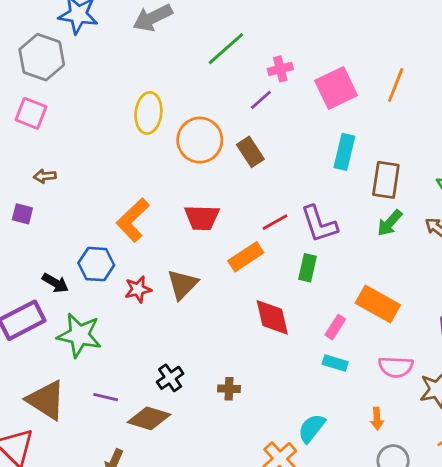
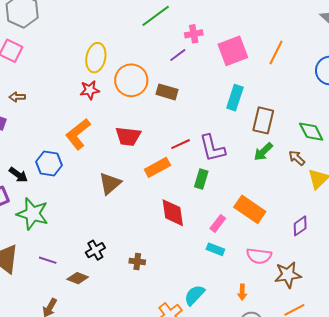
brown rectangle: (250, 152) -> (167, 92), turned -45
red star: (138, 289) -> (90, 90), moved
brown diamond: (149, 418) -> (78, 278), size x0.7

